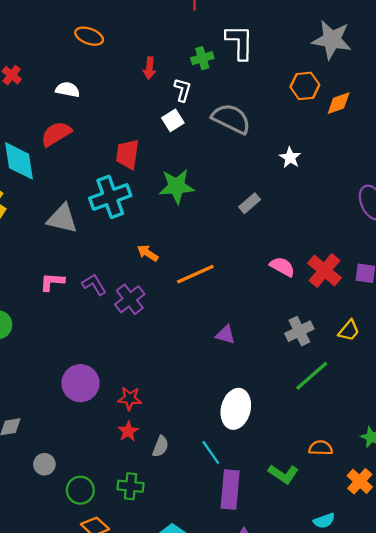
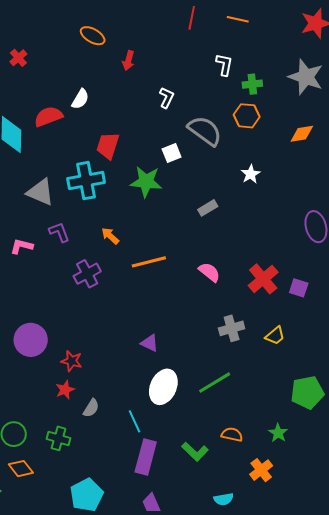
white L-shape: (240, 42) -> (224, 65), size x0.7
green cross: (202, 58) -> (252, 84), moved
red arrow: (149, 68) -> (128, 61), moved
orange hexagon: (305, 86) -> (247, 116), moved
white semicircle: (68, 90) -> (80, 99), moved, turned 100
white square: (173, 120) -> (172, 153), moved
pink semicircle: (282, 267) -> (209, 272), moved
purple L-shape: (94, 285) -> (59, 232), moved
purple triangle: (225, 335) -> (150, 343), moved
green line: (312, 376) -> (215, 383), moved

